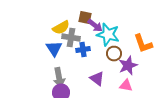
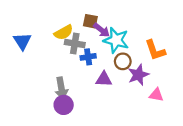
blue triangle: (54, 49) -> (22, 41), moved
purple triangle: (97, 79) -> (104, 79), moved, turned -35
pink triangle: (126, 86) -> (156, 95), moved

